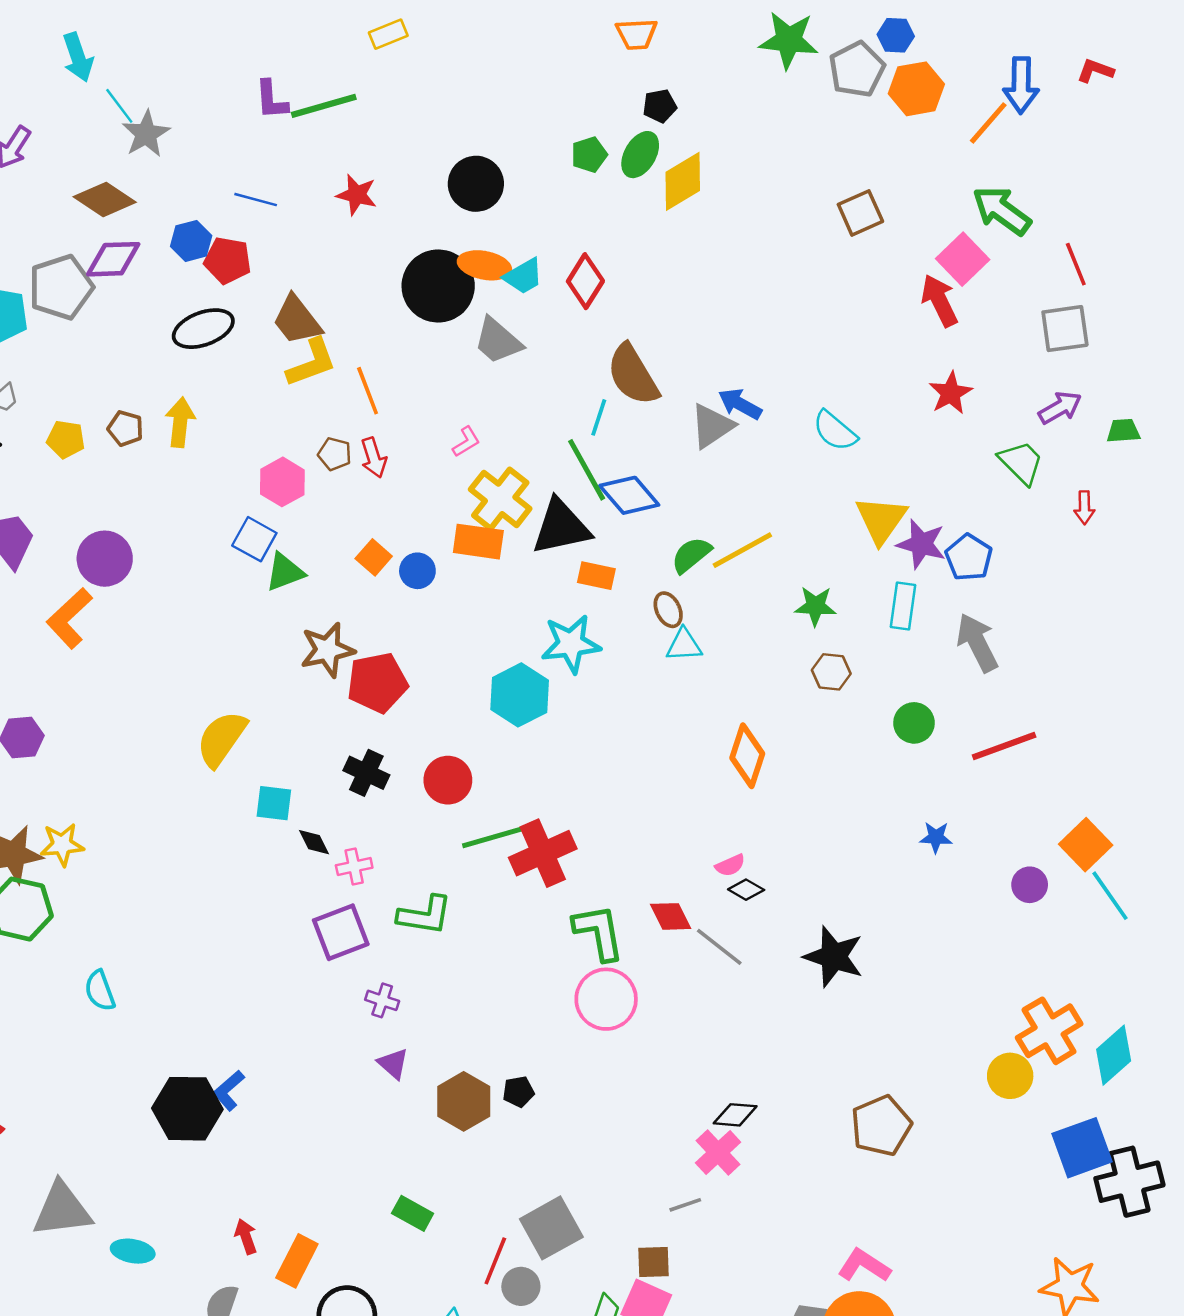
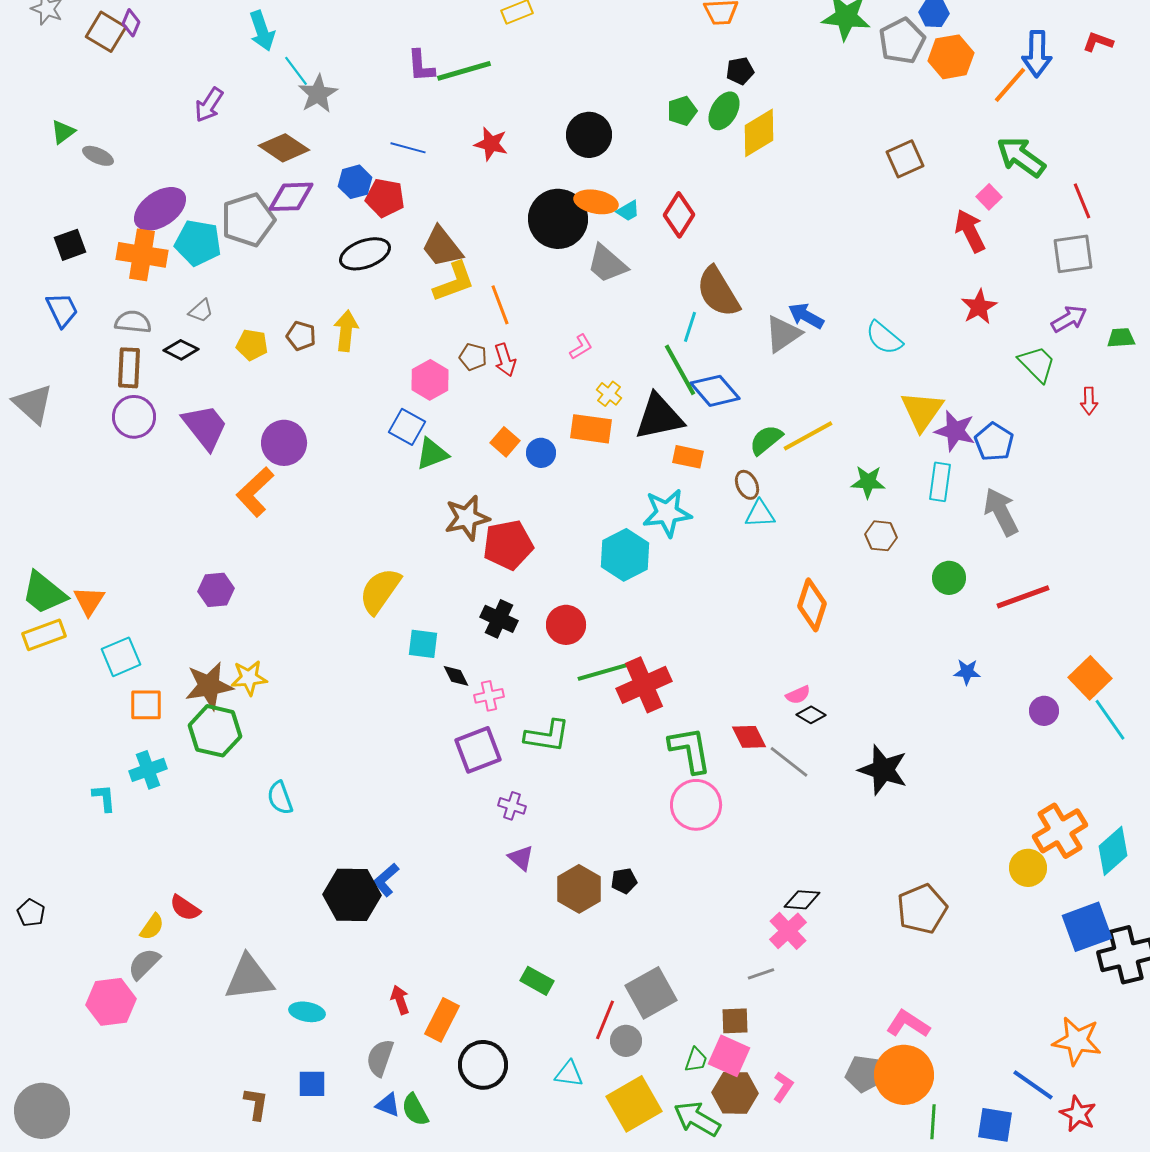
pink square: (963, 259) -> (989, 197), size x0.6
cyan trapezoid: (523, 276) -> (628, 211), size x0.7
yellow cross: (500, 499) -> (609, 394), size x0.5

